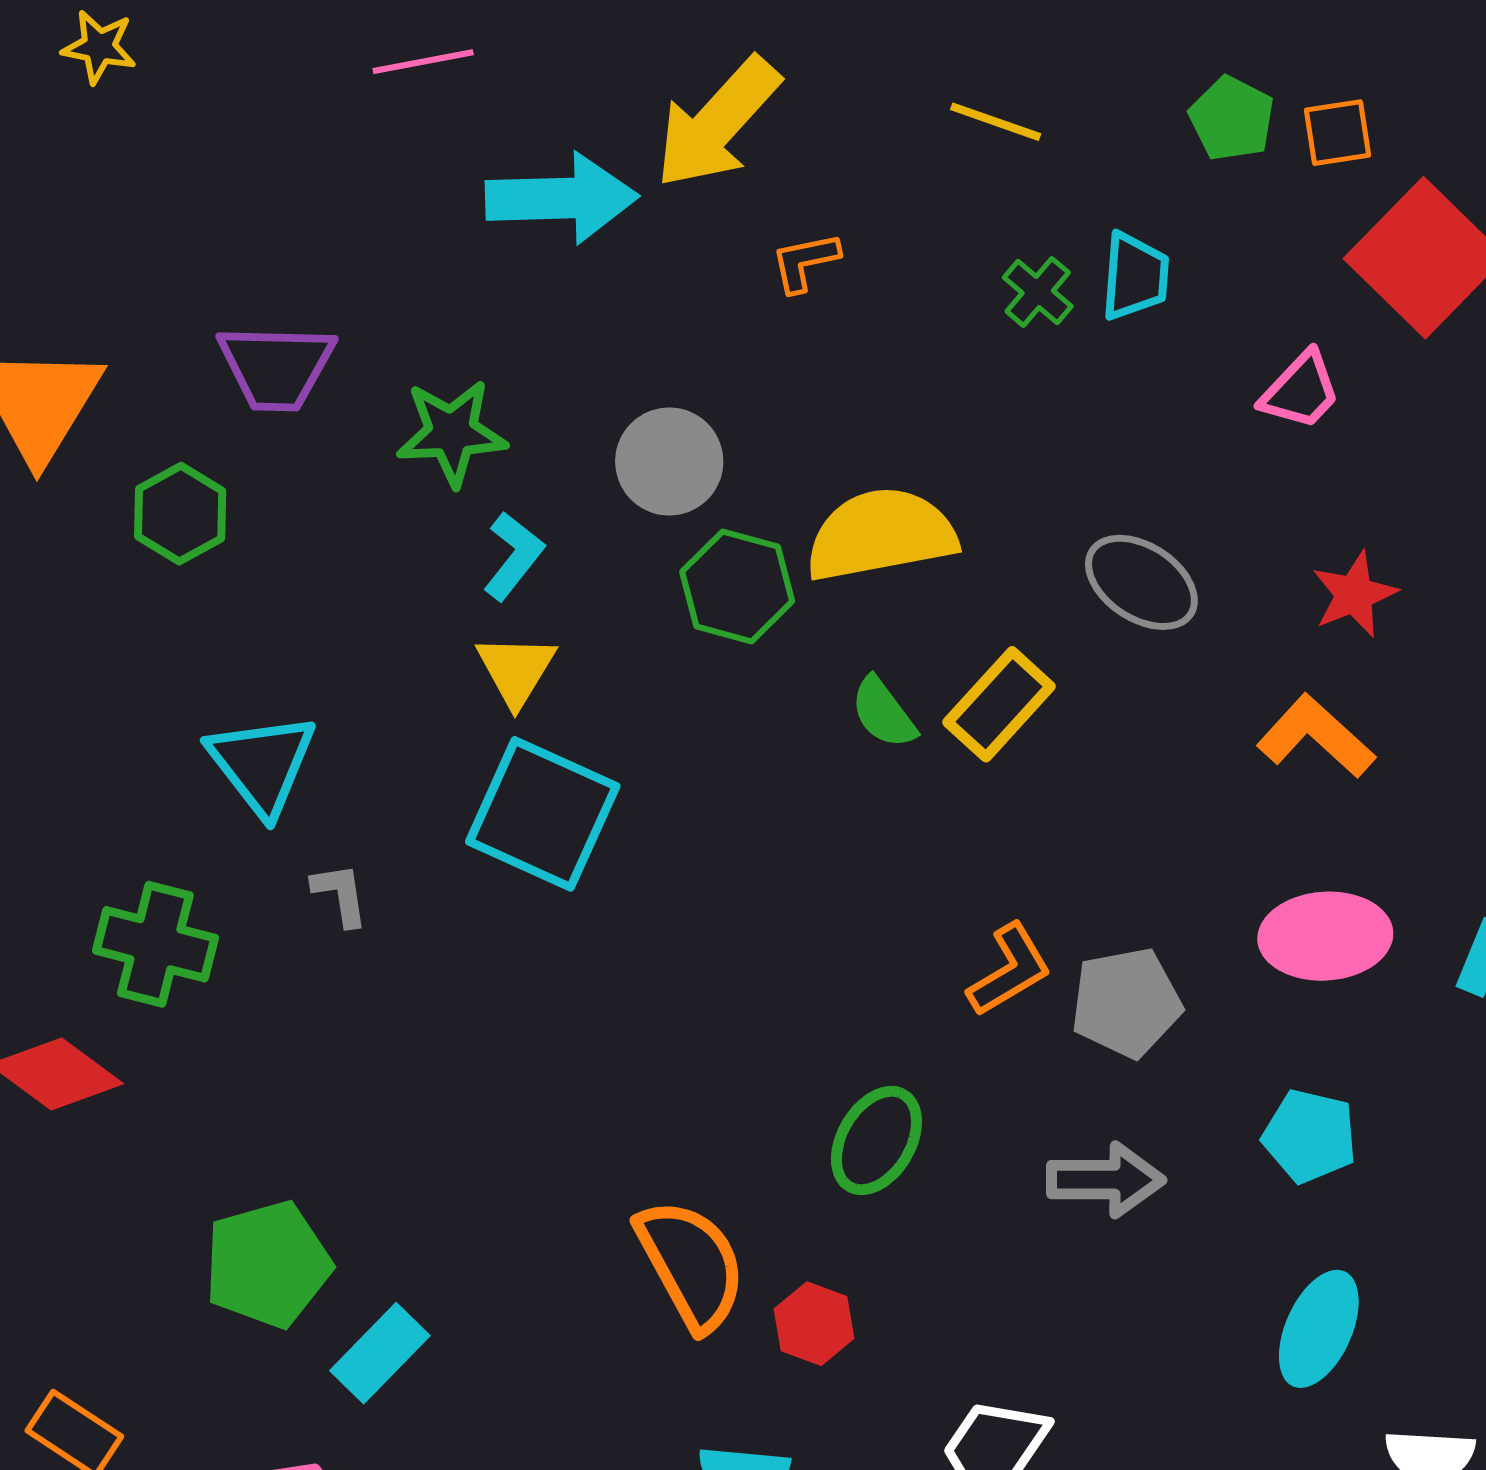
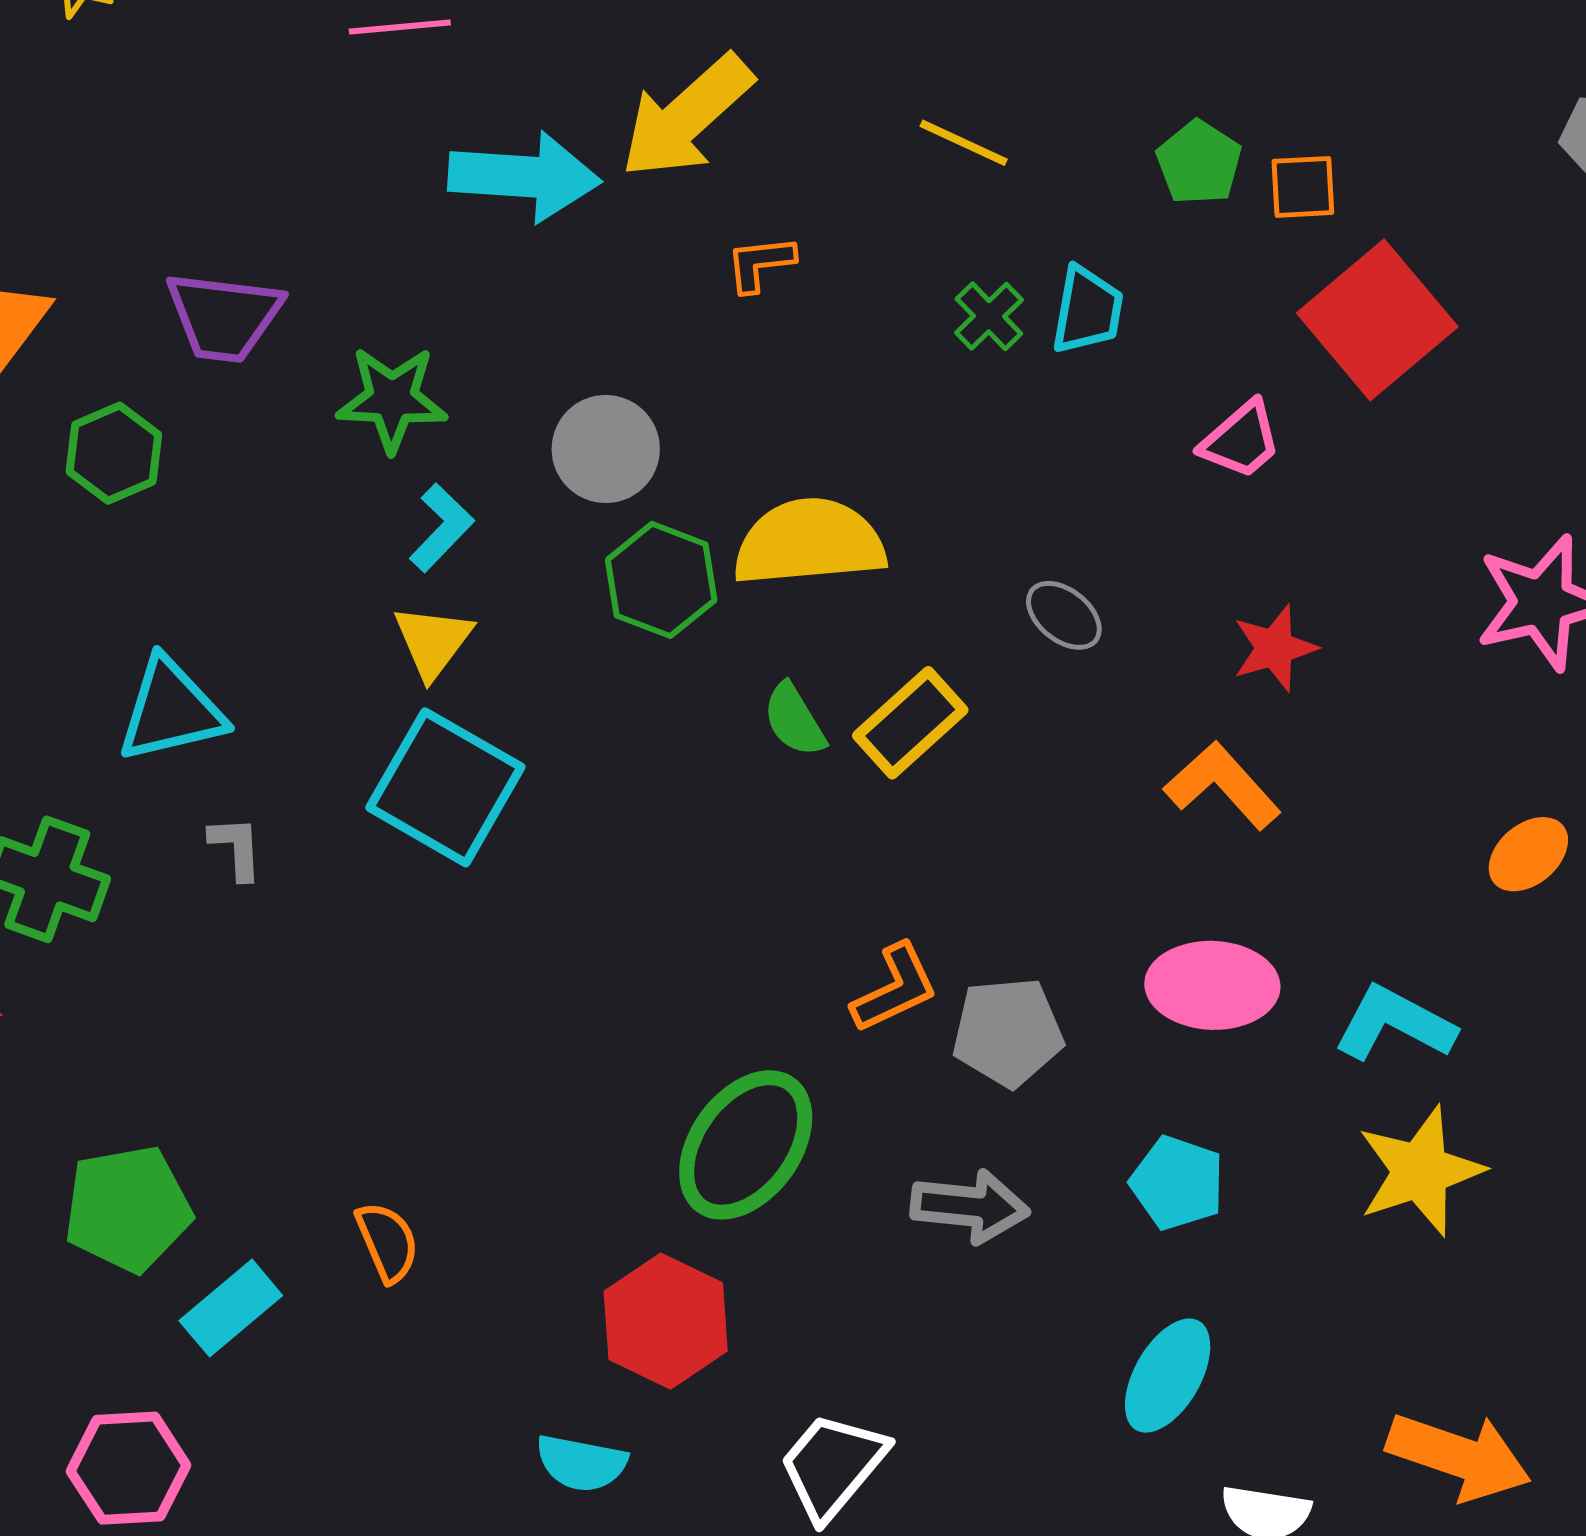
gray ellipse: (1141, 582) -> (1064, 615), size x0.7
cyan triangle: (262, 764) -> (171, 710), turned 49
green ellipse: (876, 1140) -> (746, 1145), size x1.4
orange semicircle: (691, 1264) -> (387, 1242), moved, size x0.6
red hexagon: (814, 1324) -> (666, 1321), size x1.6

